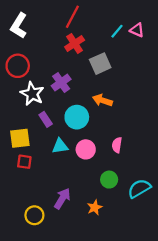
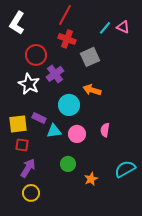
red cross: (75, 43) -> (67, 39), turned -36
red circle: (18, 66) -> (36, 55), moved
purple rectangle: (46, 119) -> (39, 118), moved, turned -32
green circle: (109, 180) -> (68, 164), moved
purple arrow: (62, 199) -> (28, 168), moved
orange star: (95, 207) -> (91, 179), moved

